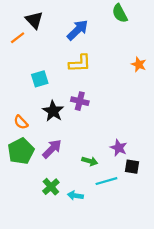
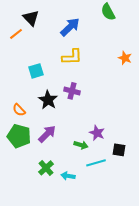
purple star: (119, 148) -> (97, 133), moved
green pentagon: (21, 151) -> (19, 136), turned -30

